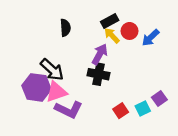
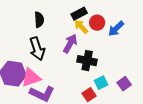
black arrow: (52, 70) -> (37, 49), moved, turned 30
black cross: (99, 74) -> (87, 61), moved
cyan square: (143, 108) -> (101, 83), moved

